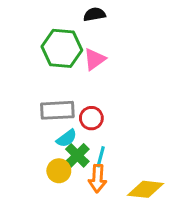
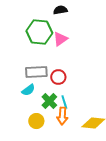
cyan semicircle: (67, 138) -> (28, 90), moved
cyan line: (101, 157) -> (64, 102), turned -32
yellow circle: (59, 171) -> (36, 121), moved

